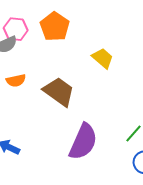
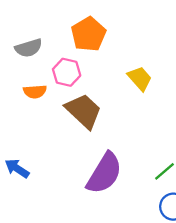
pink hexagon: (16, 29) -> (67, 72), moved

